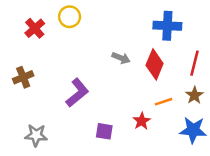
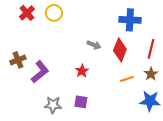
red cross: (35, 28) -> (27, 13), moved
purple L-shape: (77, 93) -> (40, 72), moved
red star: (142, 121) -> (82, 71), moved
gray star: (36, 135) -> (53, 105), moved

